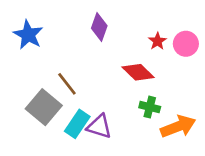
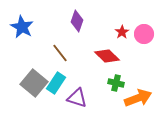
brown line: (67, 84) -> (60, 53), moved
cyan rectangle: (77, 124) -> (56, 83), moved

